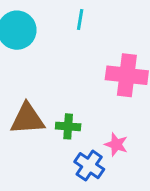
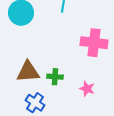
blue cross: (89, 166) -> (35, 103), moved

